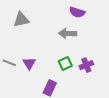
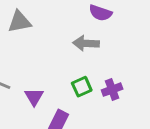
purple triangle: (29, 63) -> (34, 97), moved

